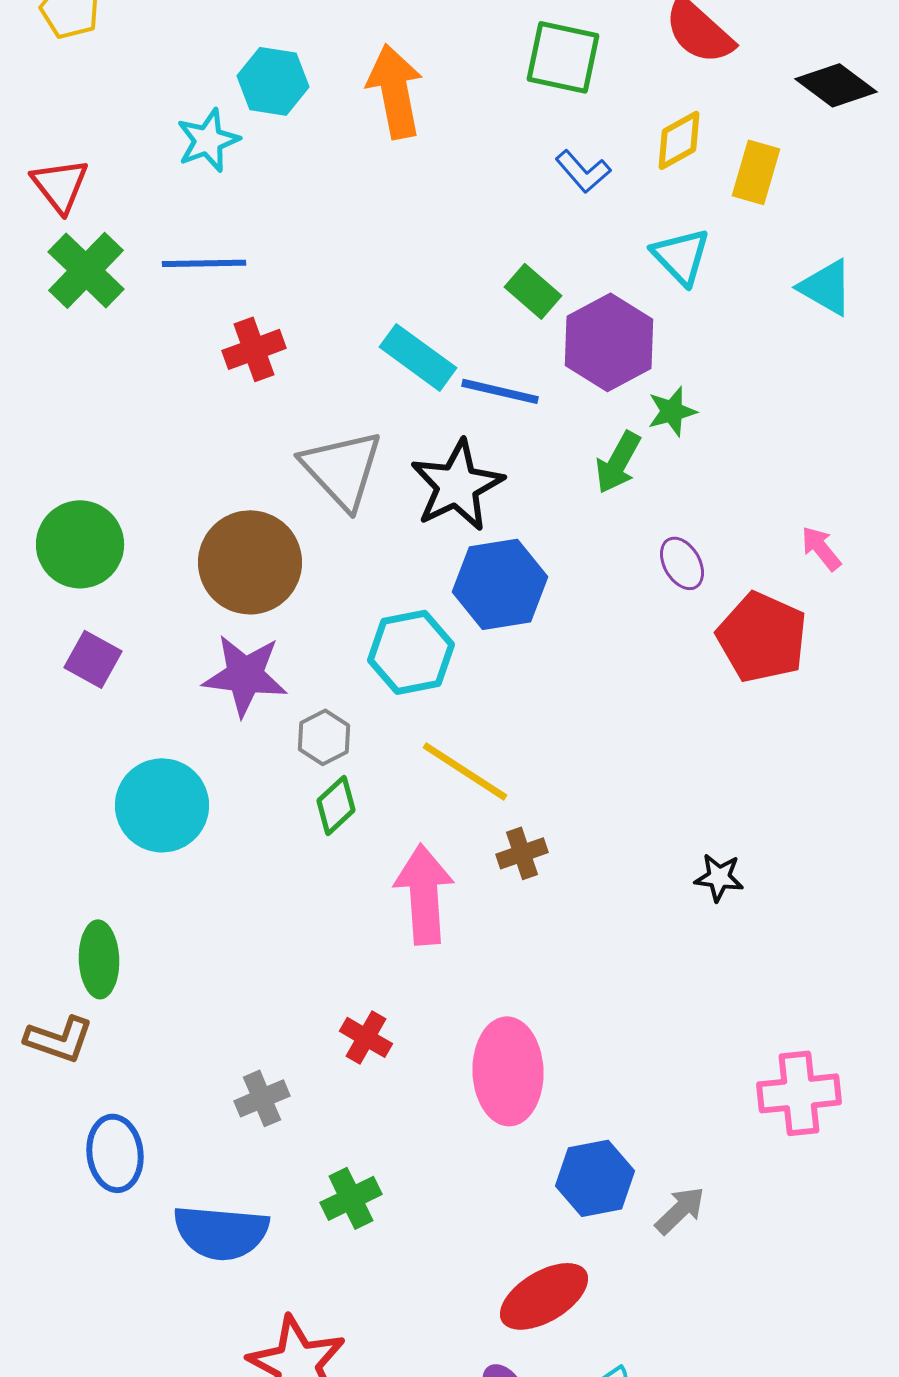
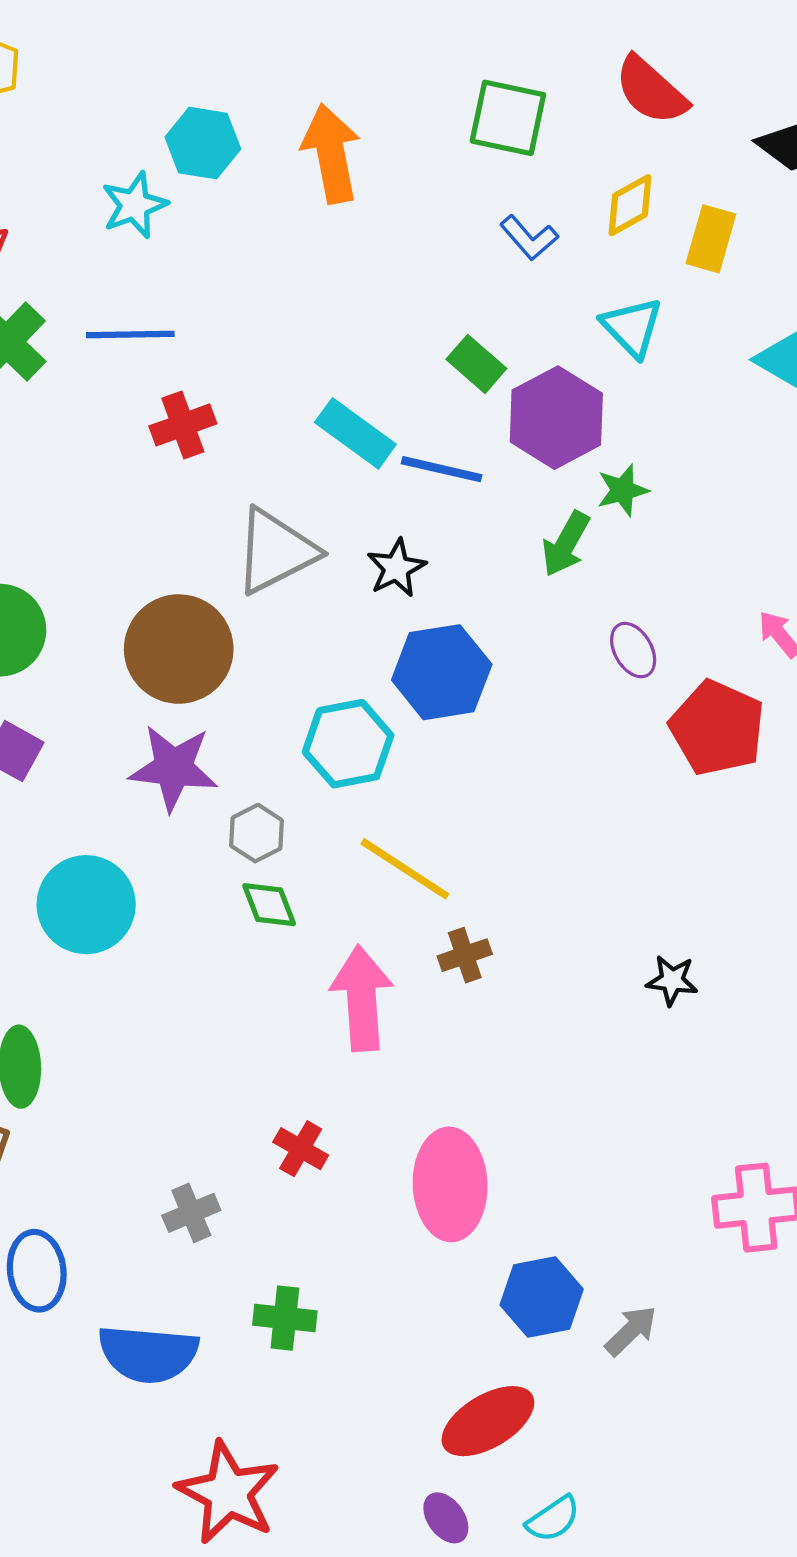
gray triangle: (342, 469) -> (275, 551), turned 46
black star: (457, 485) -> (396, 568), size x0.6
green diamond: (336, 805) -> (269, 905), turned -68
green cross: (351, 1198) -> (285, 1318), turned 32

